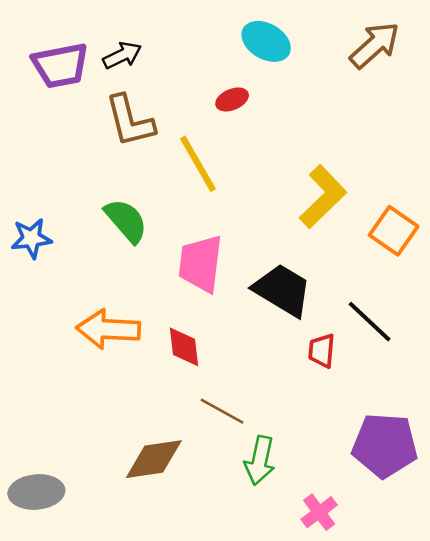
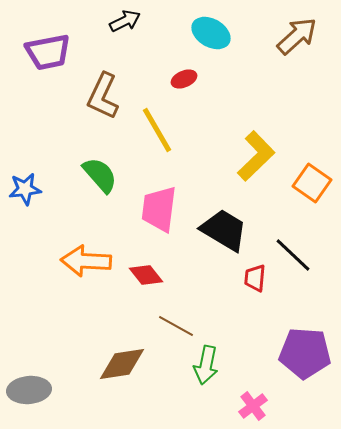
black arrow: (122, 55) -> (125, 21), moved
brown L-shape: (130, 121) -> (103, 96), turned 39
red diamond: (184, 347) -> (146, 275), turned -32

